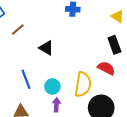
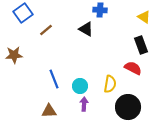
black triangle: (46, 48) -> (86, 29), moved
yellow semicircle: (83, 84) -> (110, 84), size x0.7

